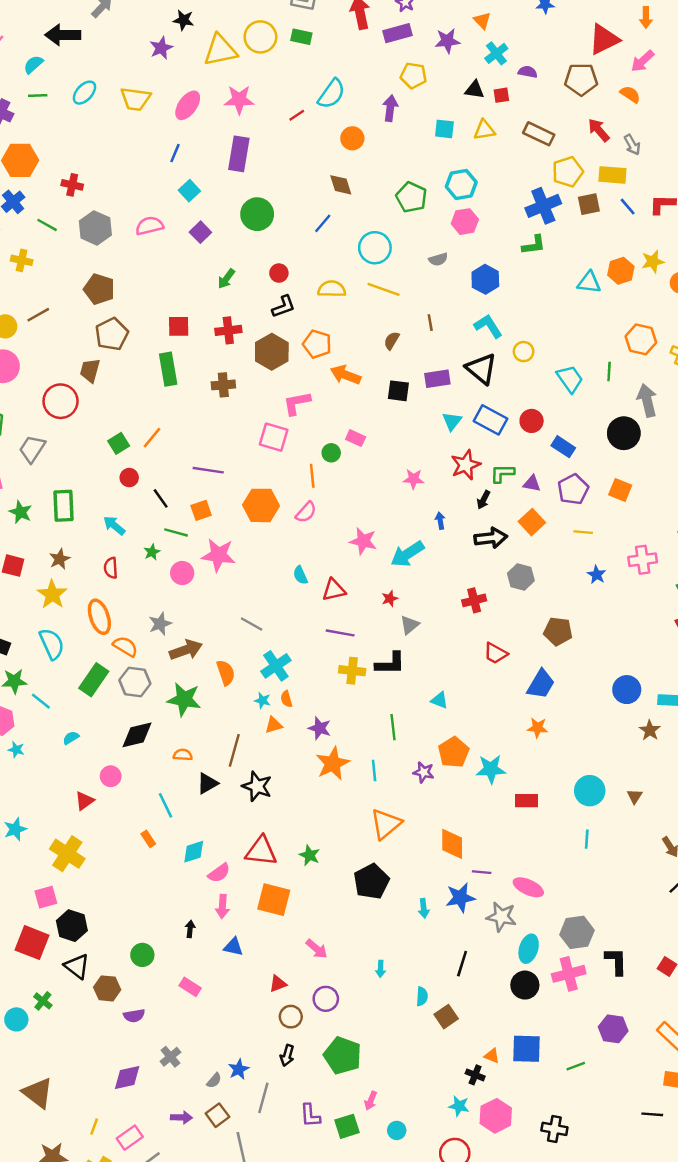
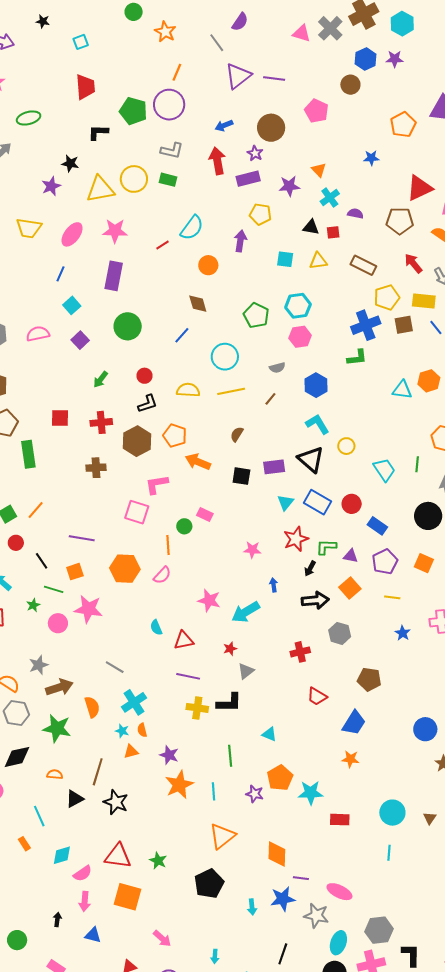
yellow line: (384, 289) -> (231, 391), turned -32
brown line: (430, 323) -> (270, 399), moved, turned 48
green rectangle: (168, 369) -> (28, 454), moved

